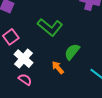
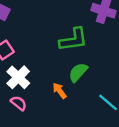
green L-shape: (50, 27) -> (73, 40), moved, turned -50

